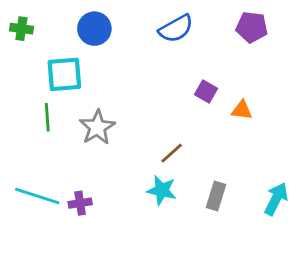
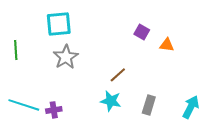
cyan square: (64, 74) -> (59, 24), moved
green line: (47, 117) -> (16, 50), moved

